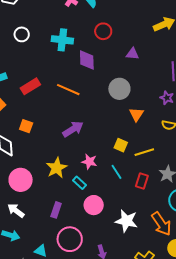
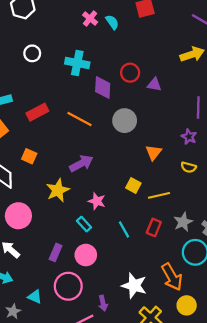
red circle: (103, 31) -> (130, 73), moved
gray circle: (119, 89) -> (125, 121), moved
yellow star: (57, 168) -> (58, 190), moved
cyan line: (117, 172) -> (124, 229), moved
pink circle: (94, 205) -> (86, 255), moved
white star: (126, 221) -> (134, 286), moved

